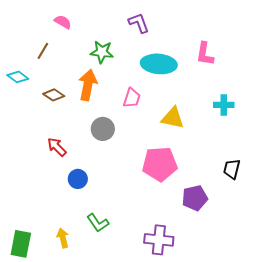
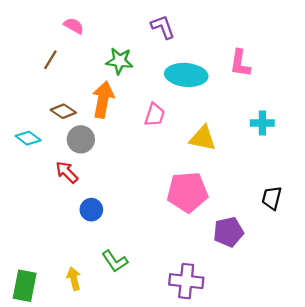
cyan diamond: (18, 77) -> (28, 138), moved
gray circle: (103, 129) -> (81, 139), moved

